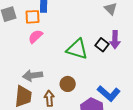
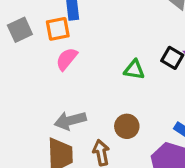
green triangle: (77, 49) -> (134, 70), size x0.6

